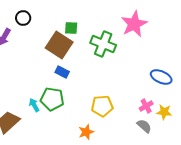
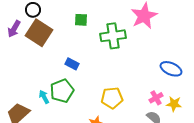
green cross: (103, 44) -> (113, 36), turned -30
brown square: (59, 45) -> (39, 33), moved
green pentagon: (52, 99) -> (62, 91), turned -30

